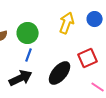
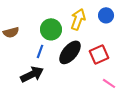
green circle: (28, 33) -> (51, 29), moved
black ellipse: (60, 73) -> (70, 52), moved

